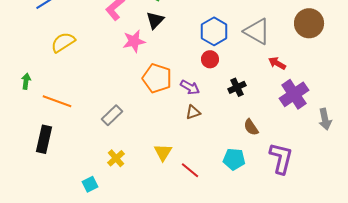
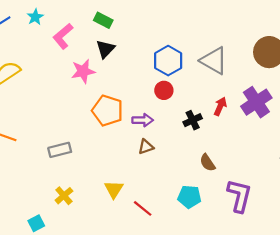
red arrow: (277, 63) -> (220, 106), moved, turned 84
purple arrow: (190, 87) -> (143, 120), turned -30
purple cross: (294, 94) -> (256, 102), moved
gray rectangle: (112, 115) -> (60, 150), turned 30

